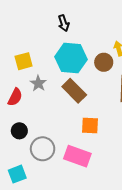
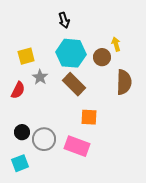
black circle: (19, 131) -> (22, 132), moved

